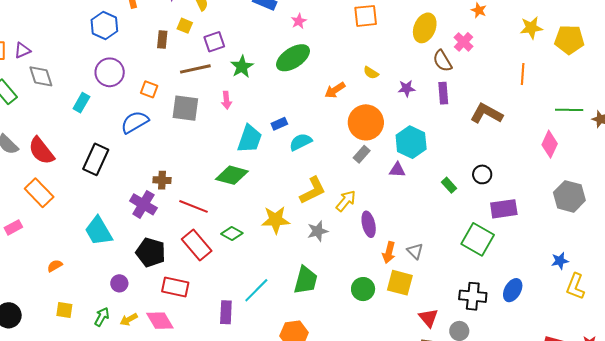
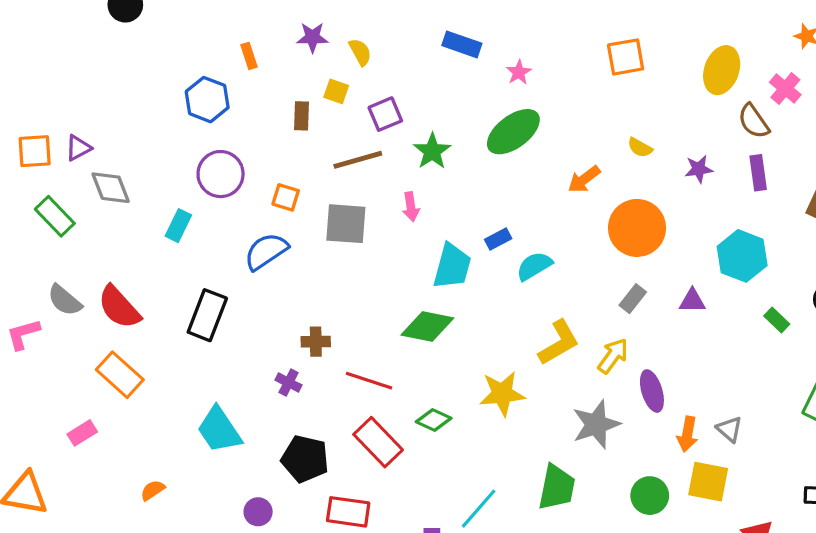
cyan hexagon: (411, 142) -> (742, 256), moved
gray rectangle: (362, 154) -> (633, 299), moved
purple cross: (143, 204) -> (289, 383), size x0.6
gray star: (318, 231) -> (596, 424), moved, size x1.4

